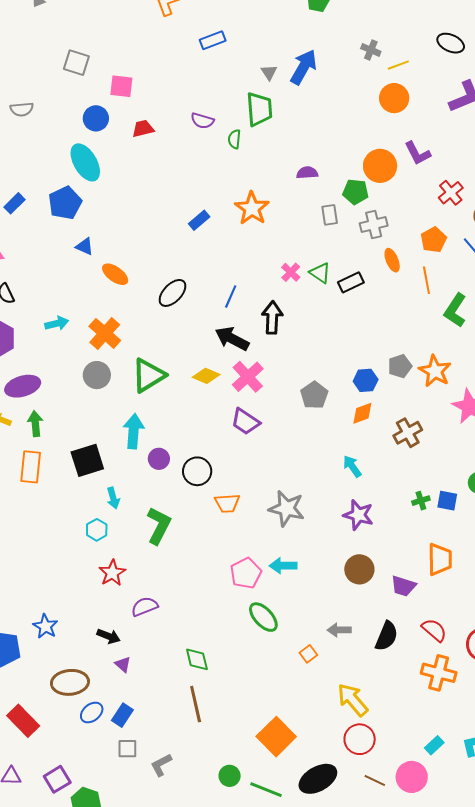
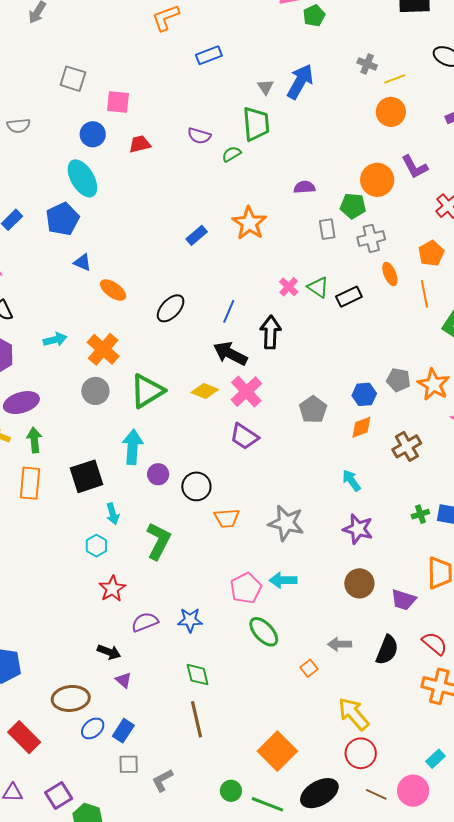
green semicircle: (234, 139) -> (231, 154), turned 54
gray pentagon: (400, 366) -> (398, 380), turned 30
blue star: (45, 626) -> (190, 620), moved, turned -30

